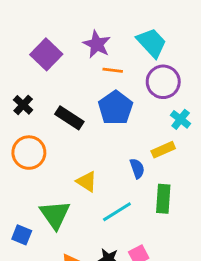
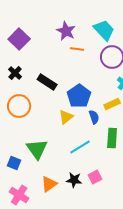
purple square: (46, 54) -> (19, 39), moved
blue pentagon: (116, 108) -> (79, 96), moved
yellow triangle: (87, 181) -> (66, 117), moved, turned 49

